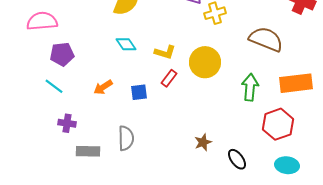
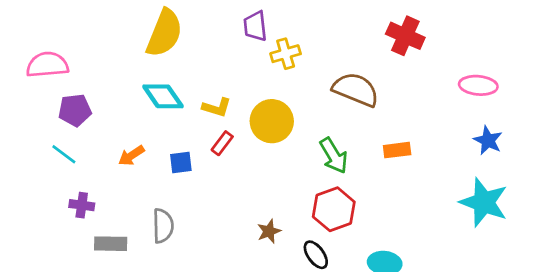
cyan diamond: (126, 44) -> (163, 96), size x1.4
orange rectangle: (296, 83) -> (397, 150), size x0.6
green arrow: (250, 87) -> (334, 156), turned 144
red hexagon: (278, 124) -> (334, 209), moved

